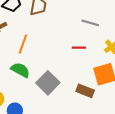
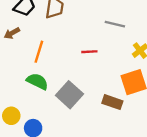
red line: (79, 48) -> (89, 52), moved

